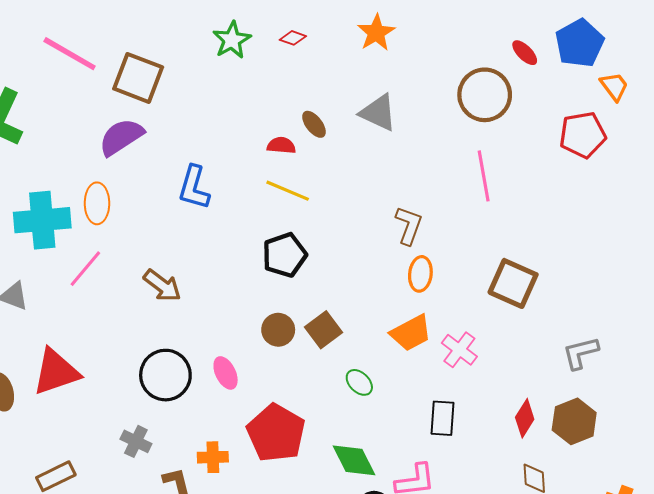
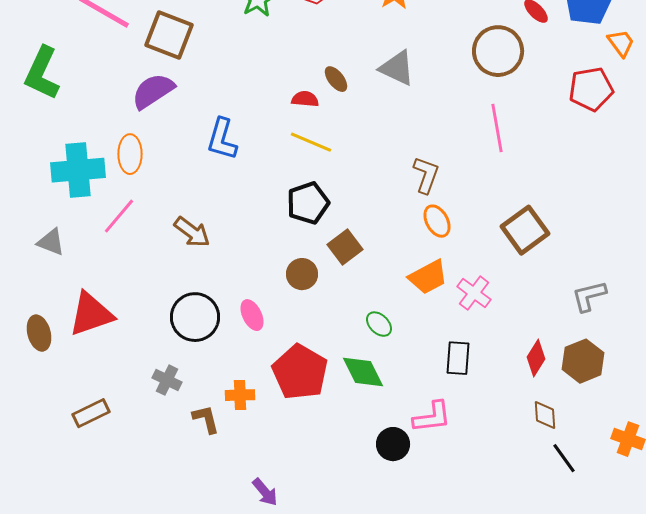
orange ellipse: (420, 274) -> (437, 221), turned -36
brown square: (513, 283) -> (525, 230), turned 30
brown square: (323, 330) -> (345, 247), moved
green diamond: (354, 460) -> (363, 372), moved

